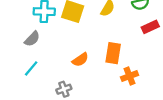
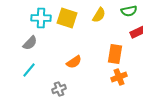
orange rectangle: (113, 53) -> (115, 54), moved

